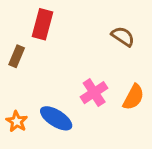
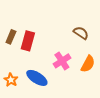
red rectangle: (42, 24) -> (28, 41), moved
brown semicircle: (123, 36) -> (81, 33), moved

